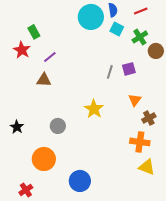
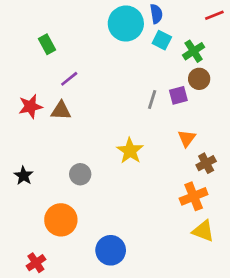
red line: (141, 11) -> (214, 15), moved
red star: (22, 50) -> (30, 106), moved, turned 30
brown circle: (156, 51) -> (199, 79), moved
orange cross: (140, 142) -> (194, 196), turned -30

